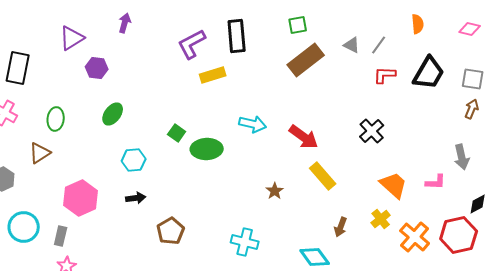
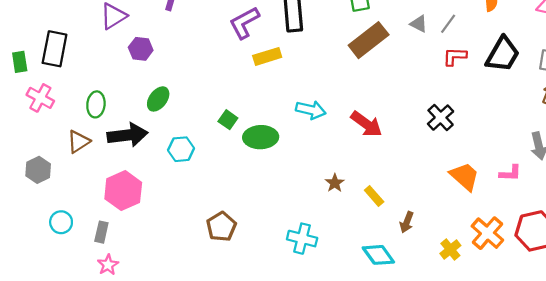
yellow rectangle: (323, 176) -> (374, 196), moved, size x0.7
black arrow: (136, 198) -> (128, 135), moved, size x1.8
yellow cross: (381, 219) -> (450, 249), moved
cyan circle: (24, 227) -> (61, 222), size x0.7

